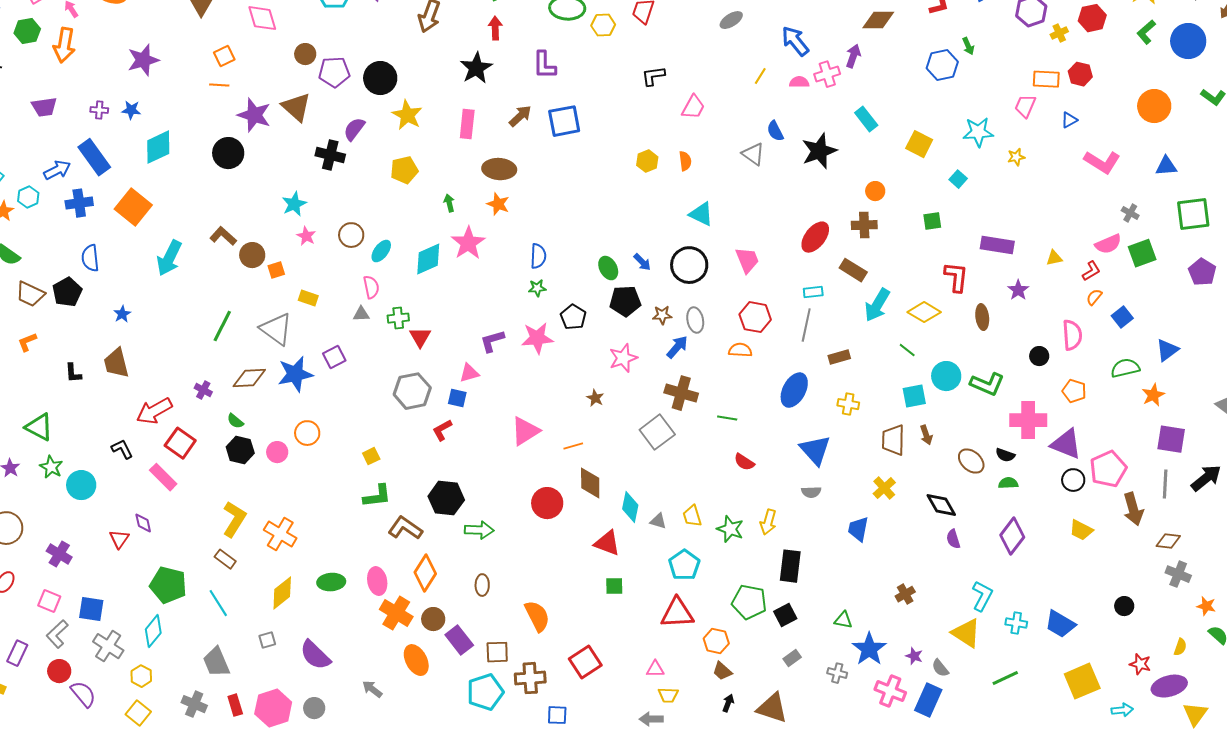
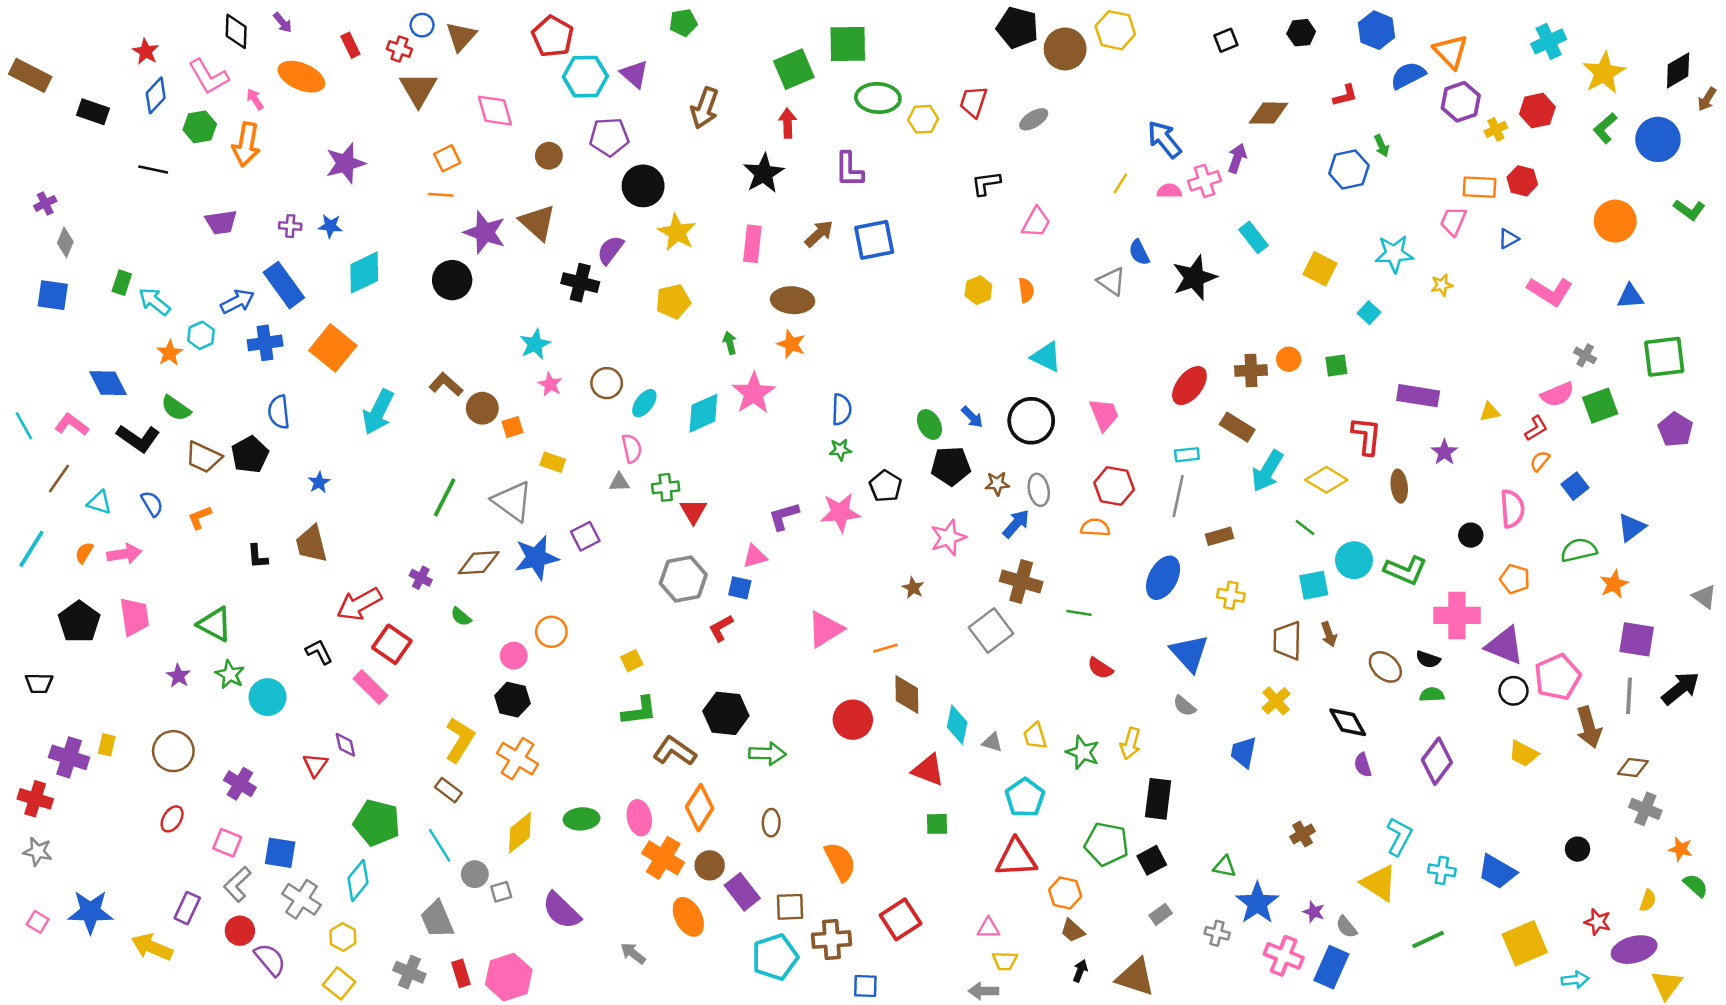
gray ellipse: (731, 20) -> (1034, 119), moved
purple pentagon: (334, 72) -> (609, 137), moved
orange circle: (875, 191) -> (1289, 359), moved
black hexagon: (240, 450) -> (512, 700), moved
gray semicircle: (811, 492) -> (1184, 706), turned 42
gray circle: (314, 708) -> (475, 874), moved

